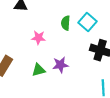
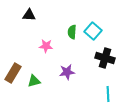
green triangle: (38, 70) -> (34, 81), moved

